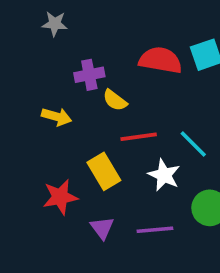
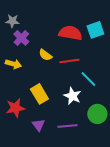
gray star: (55, 24) -> (12, 21), moved
purple cross: (89, 75) -> (21, 38), moved, turned -35
red line: (139, 137) -> (69, 61), moved

